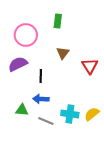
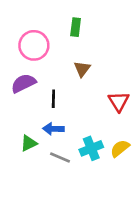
red triangle: (90, 66) -> (119, 101), moved
green triangle: (22, 110) -> (29, 143), turned -32
cyan cross: (70, 114) -> (91, 148), turned -30

